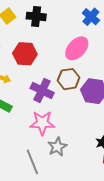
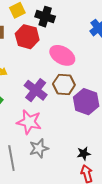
pink ellipse: (77, 48) -> (62, 55), moved, turned 65
red hexagon: (25, 54) -> (27, 37), moved

